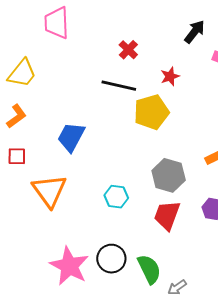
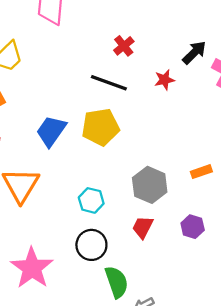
black arrow: (195, 32) -> (194, 53), moved
yellow pentagon: (151, 112) -> (100, 127), moved
red trapezoid: (167, 215) -> (143, 227), size x0.7
black circle: (111, 259) -> (91, 245), moved

